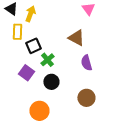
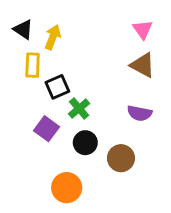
brown triangle: (76, 38) -> (143, 65), moved
purple semicircle: (86, 63) -> (140, 113), turned -63
brown circle: (86, 98) -> (121, 158), moved

